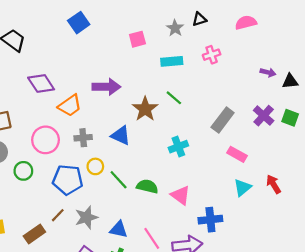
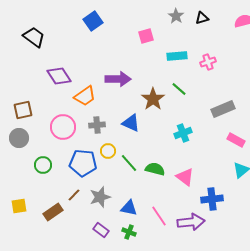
gray star: (175, 28) -> (176, 16), moved
pink cross: (212, 55) -> (208, 62), moved
gray rectangle: (223, 120) -> (223, 109), turned 30
green circle: (23, 171) -> (43, 165), moved

